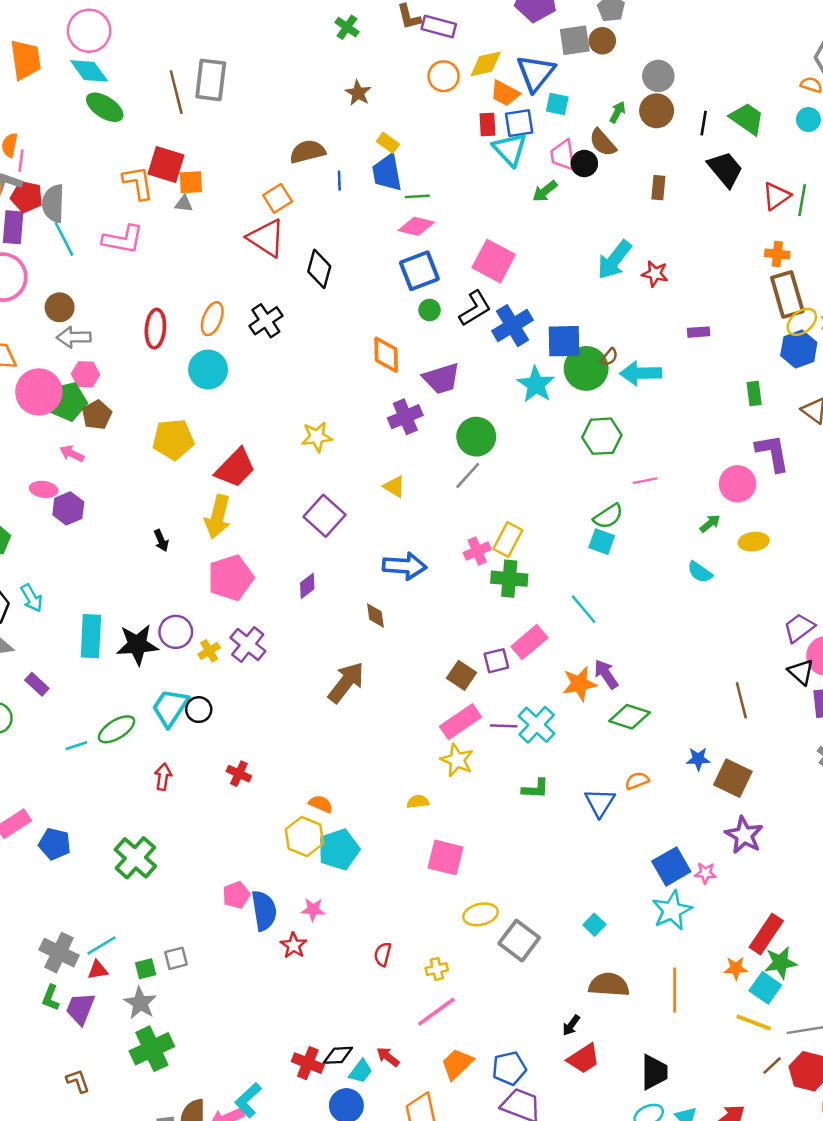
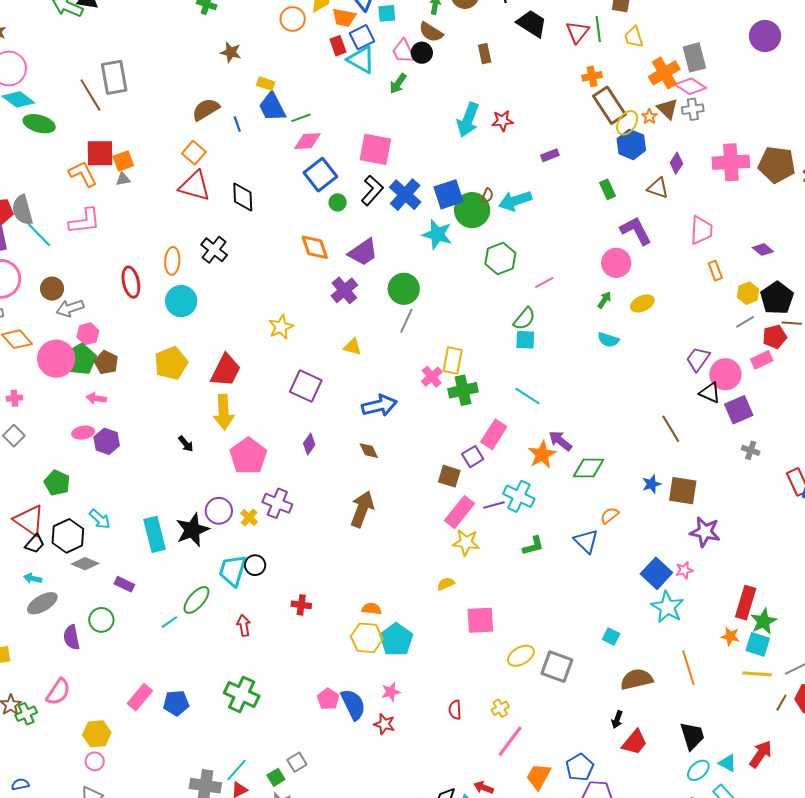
orange star: (736, 968) -> (730, 636), turned 30

